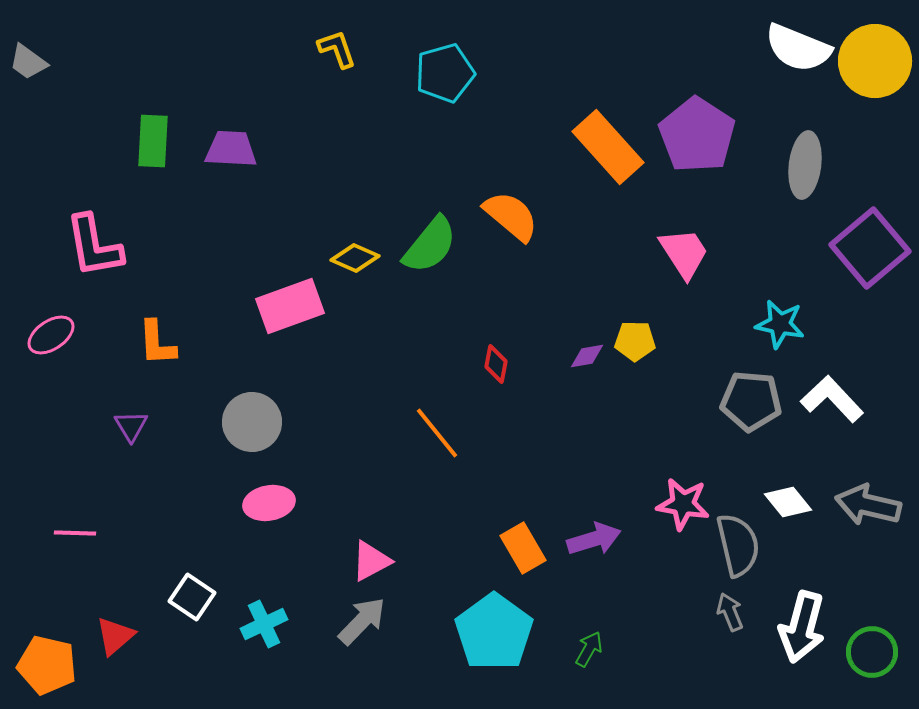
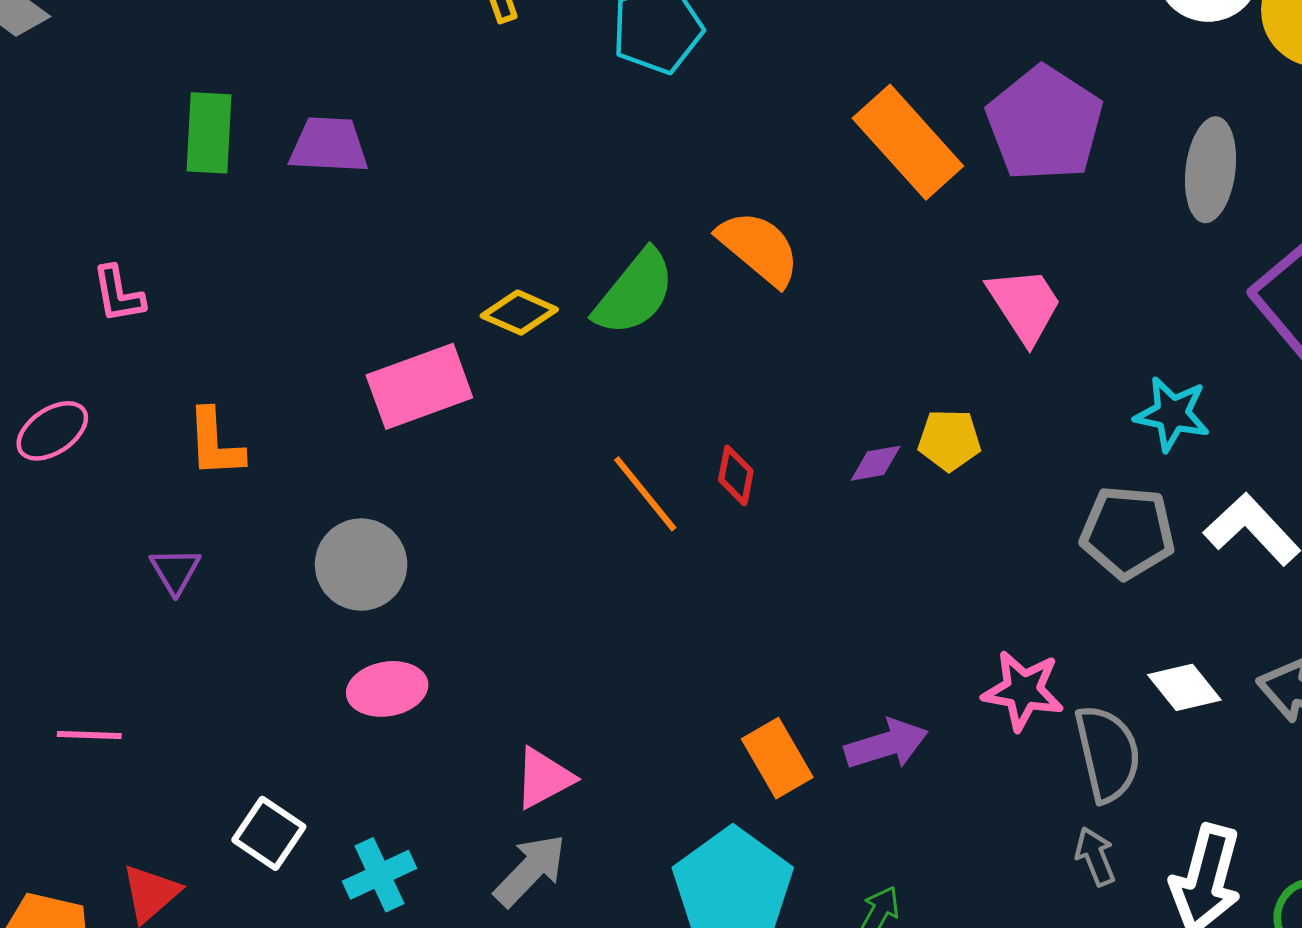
pink L-shape: (94, 246) -> (118, 294), size x0.6
orange line: (437, 433) -> (645, 494), moved

